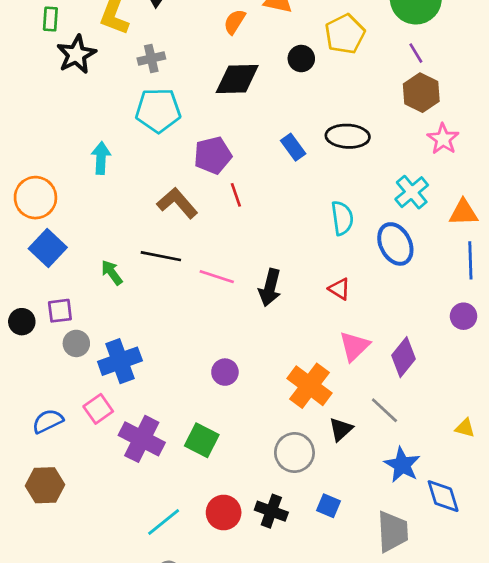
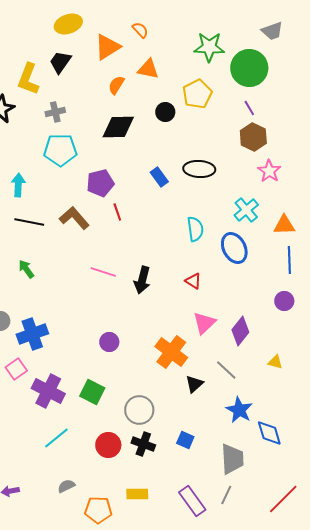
black line: (161, 256) -> (29, 222), moved
yellow triangle: (465, 428) -> (275, 362), moved
gray circle: (294, 453) -> (139, 410), moved
cyan line: (164, 522) -> (56, 438), moved

